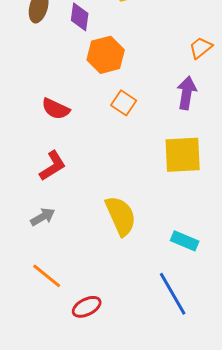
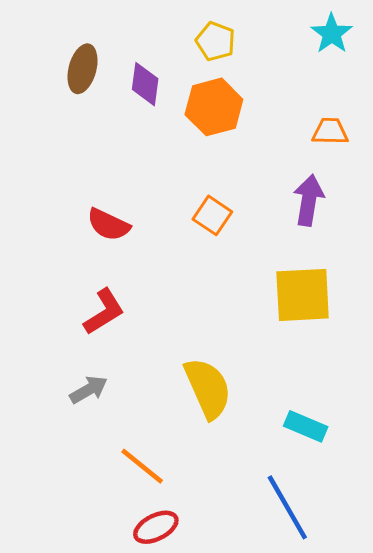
orange trapezoid: (201, 48) -> (330, 131), turned 40
orange hexagon: (106, 55) -> (214, 107), moved
orange line: (47, 276) -> (142, 466), moved

